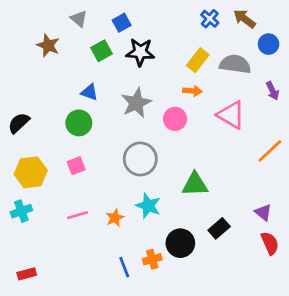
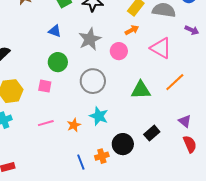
orange arrow: (192, 91) -> (132, 30), turned -32
purple arrow: (273, 91) -> (192, 30), turned -40
green circle: (79, 123) -> (58, 62), moved
orange line: (270, 151) -> (175, 82), moved
pink square: (76, 166) -> (45, 86), turned 32
green triangle: (195, 184) -> (141, 90), moved

